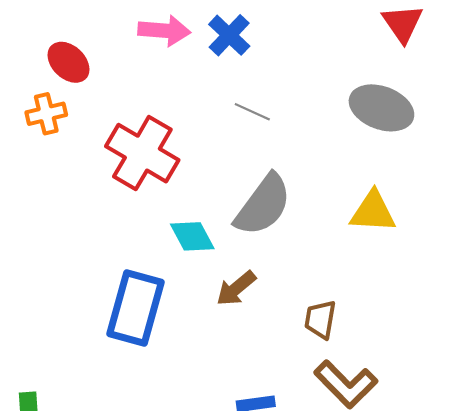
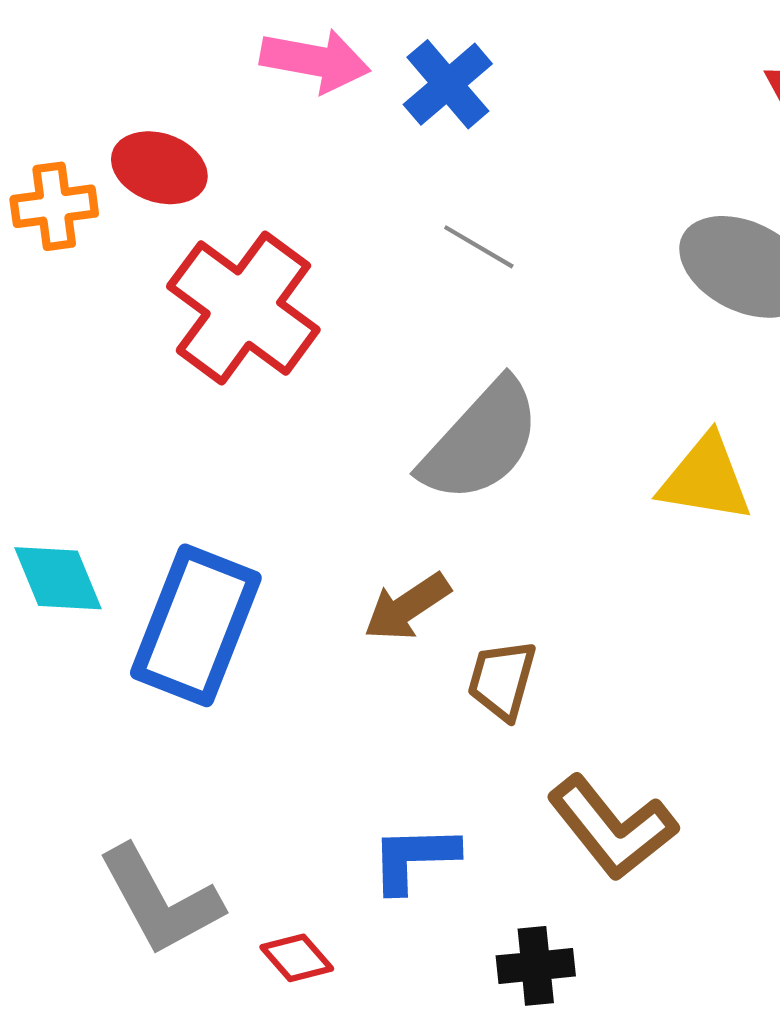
red ellipse: (69, 62) -> (159, 168), moved, turned -30
cyan diamond: (192, 236) -> (58, 578), moved
brown trapezoid: (320, 319) -> (502, 680), moved

